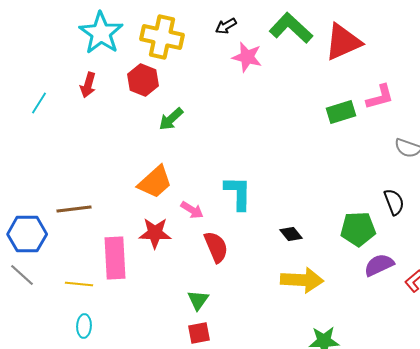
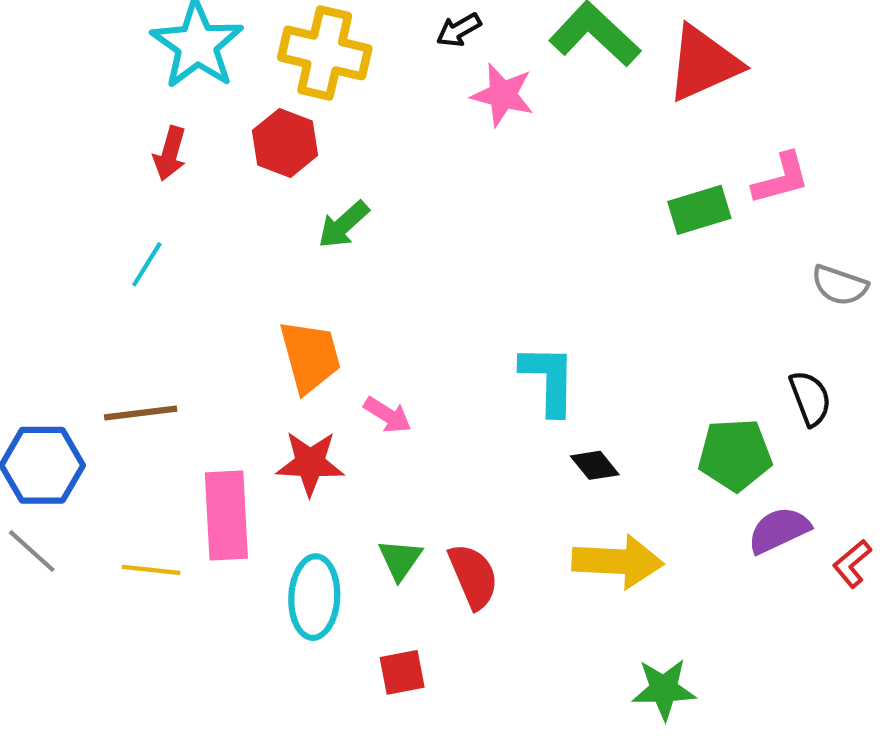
cyan line: (39, 103) -> (147, 264), moved
orange trapezoid: (155, 182) -> (310, 356), turned -63
cyan L-shape: (238, 193) -> (549, 379), moved
red semicircle: (216, 247) -> (473, 576), moved
green triangle: (198, 300) -> (400, 559), moved
cyan ellipse: (84, 326) -> (314, 597), moved, size x1.6

